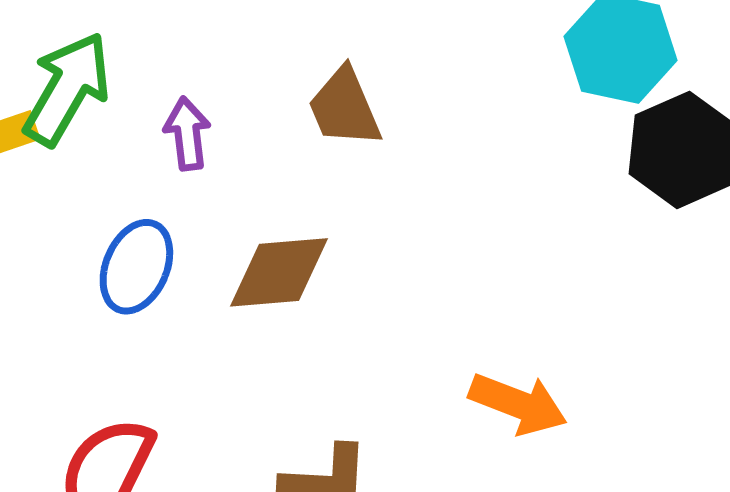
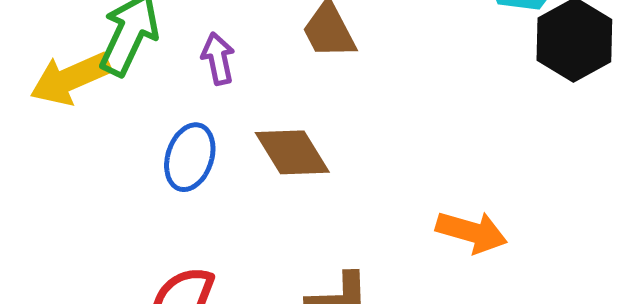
brown diamond: (279, 272) -> (292, 152), turned 68

